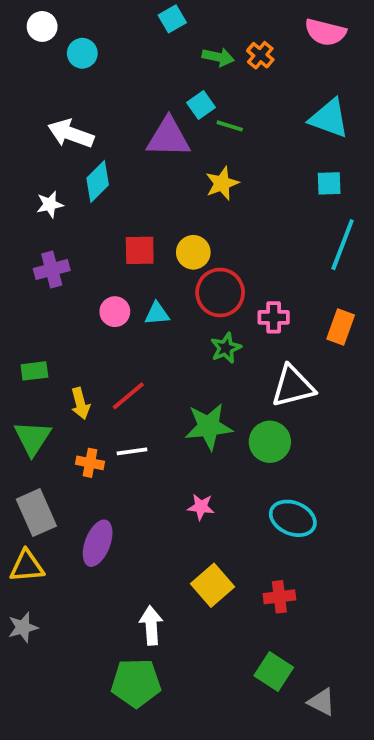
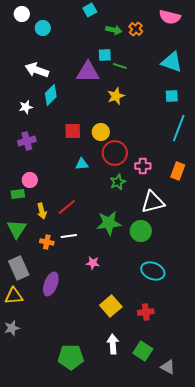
cyan square: (201, 105) -> (105, 55), turned 32
pink circle: (115, 312) -> (30, 180), moved
pink star: (201, 507) -> (93, 263), moved
white arrow: (151, 625) -> (113, 344), moved

